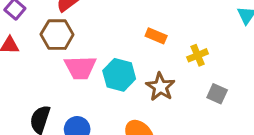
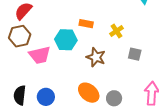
cyan hexagon: (119, 75) -> (66, 40), moved

